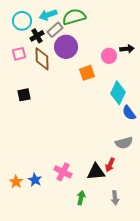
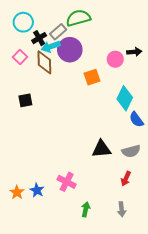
cyan arrow: (48, 15) -> (51, 47), moved
pink square: (19, 54) -> (20, 57), turned -32
red arrow: (110, 165) -> (126, 179), moved
black triangle: (96, 172) -> (101, 149), moved

